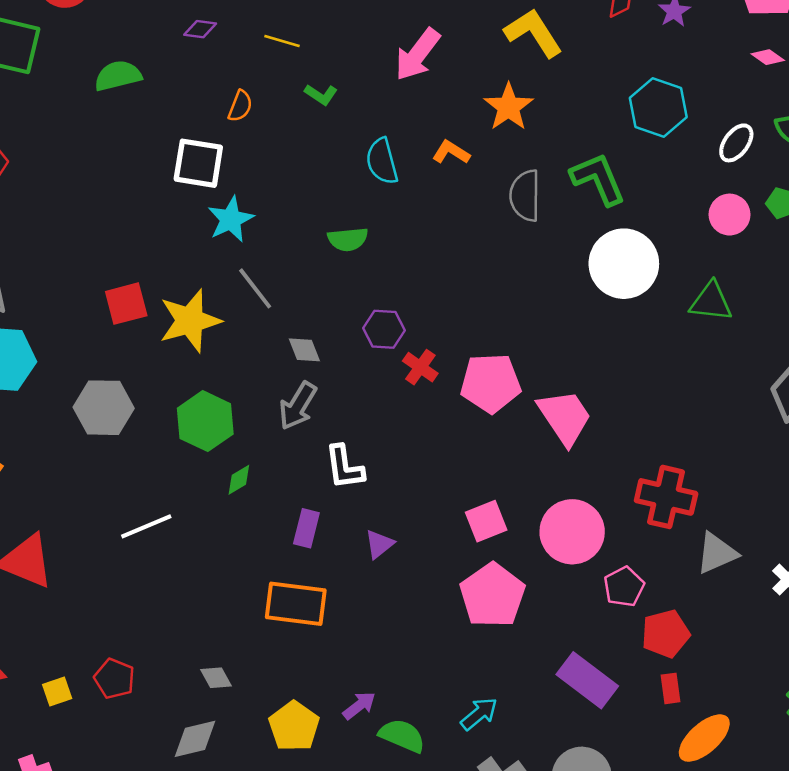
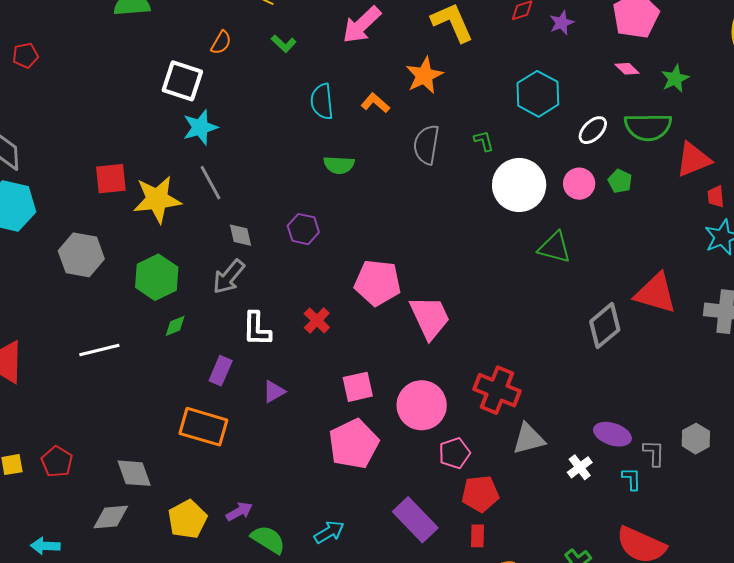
green L-shape: (598, 179) -> (484, 141), size x0.5
green semicircle: (348, 239) -> (339, 165), moved
white circle: (624, 264) -> (519, 185), moved
red cross: (420, 367) -> (317, 320), moved
gray diamond: (216, 678) -> (134, 473), size x1.5

